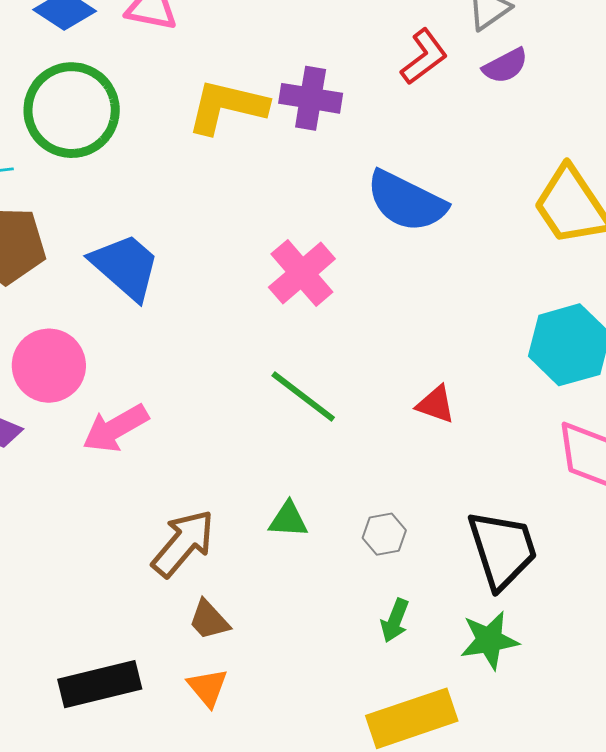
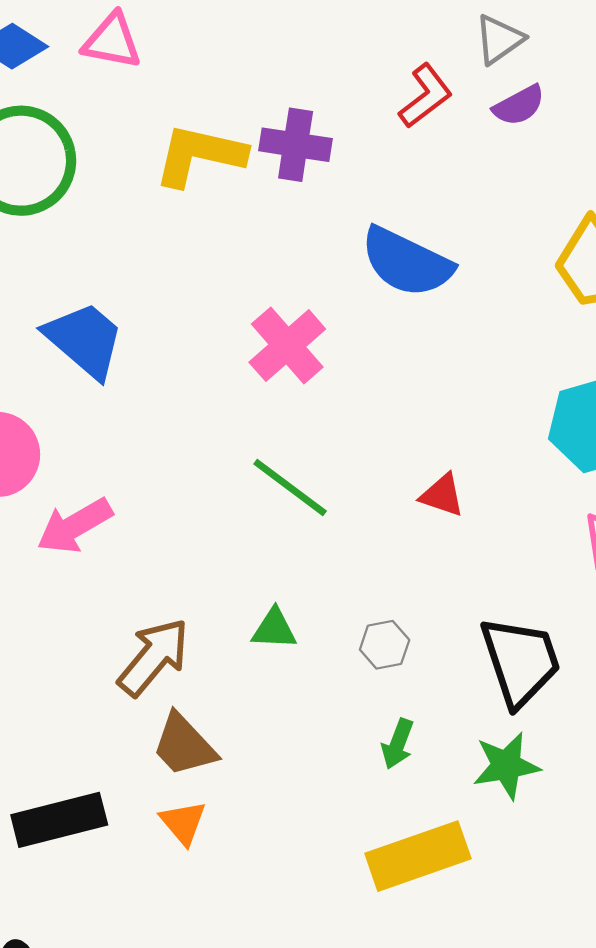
brown trapezoid: (209, 620) -> (184, 745), size x1.4

